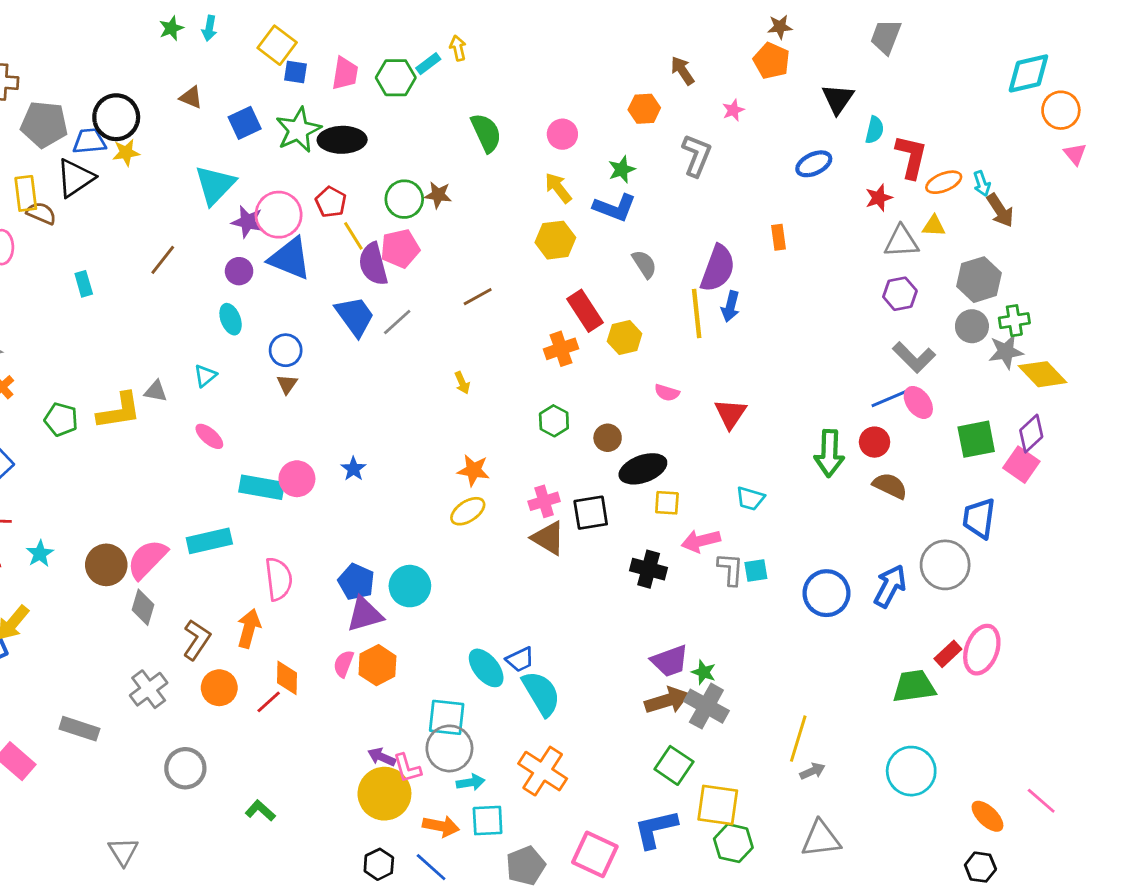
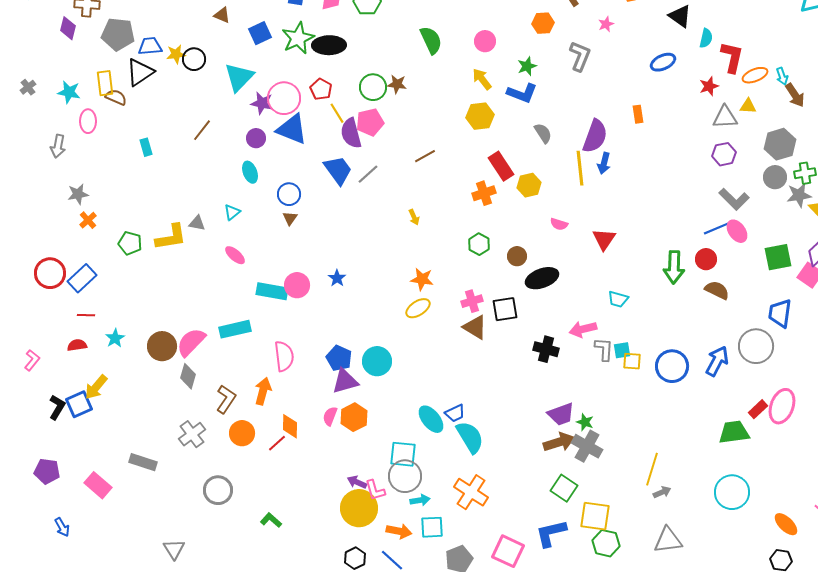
black triangle: (838, 99) -> (680, 16), turned -30
black circle: (116, 117) -> (194, 59), moved, size x0.7
yellow square: (667, 503) -> (632, 361), moved

